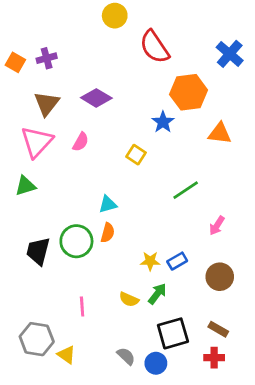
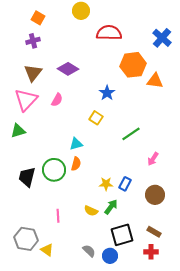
red semicircle: (154, 47) -> (109, 33), turned 125
orange square: (15, 62) -> (38, 18), moved
blue star: (163, 122) -> (107, 93), moved
orange triangle: (220, 133) -> (155, 81), moved
yellow square: (136, 155) -> (96, 118), moved
blue rectangle: (177, 261) -> (125, 184), turned -32

